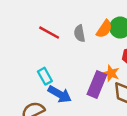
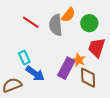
orange semicircle: (104, 29) -> (68, 15), moved
gray semicircle: (80, 33) -> (56, 25), size x1.5

